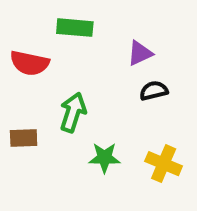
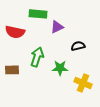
purple triangle: (140, 53) -> (57, 27), moved
green star: (104, 158) -> (60, 68), moved

